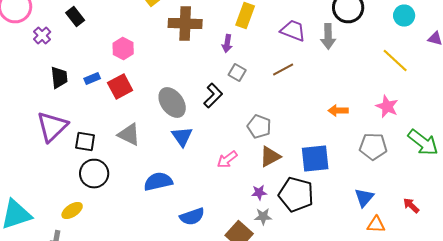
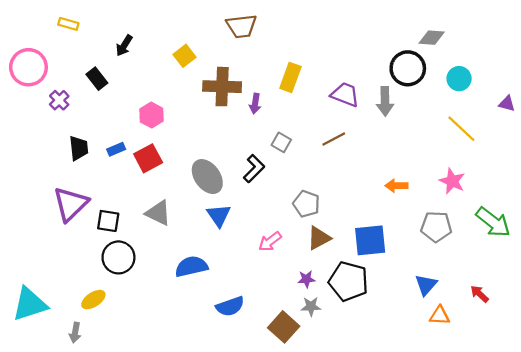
cyan circle: (404, 16) -> (459, 79), moved
purple arrow: (227, 44) -> (255, 104), moved

